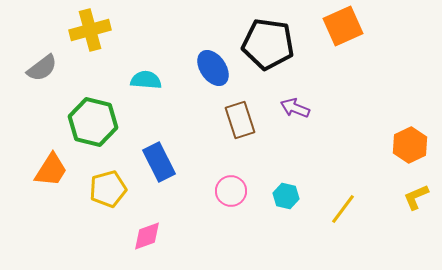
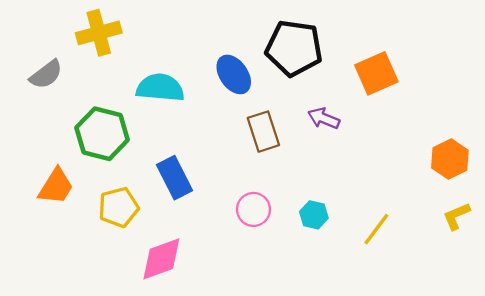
orange square: (343, 26) -> (376, 73), moved
cyan semicircle: (146, 80) -> (160, 88), size x1.4
pink diamond: (147, 236) -> (161, 259), size x1.4

